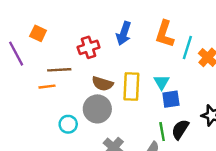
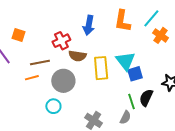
cyan line: (187, 48) -> (151, 18), moved, turned 30
cyan triangle: (162, 82) -> (125, 61), size x1.5
brown semicircle: (102, 84) -> (77, 56), moved
gray circle: (97, 109) -> (63, 81), moved

